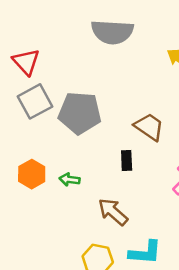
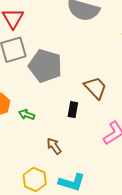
brown arrow: (113, 212) -> (54, 146), size x0.7

